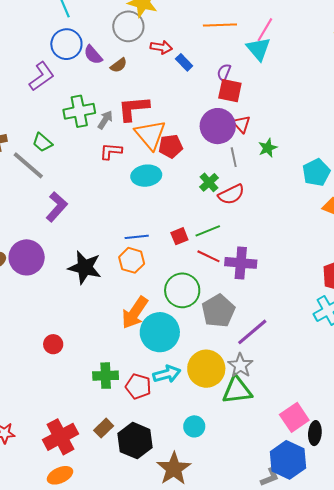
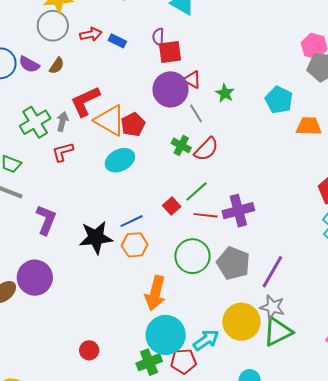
red L-shape: (111, 151) -> (63, 152), moved
black star: (85, 267) -> (96, 237), moved
cyan circle: (160, 332) -> (166, 335), moved

